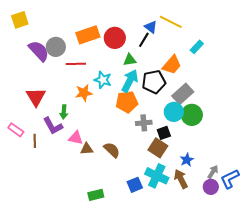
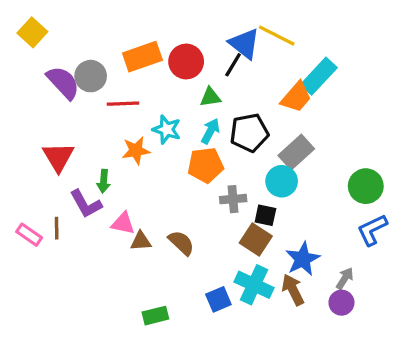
yellow square: (20, 20) -> (32, 32), turned -30
blue triangle: (151, 27) -> (244, 44), size x1.5
cyan rectangle: (197, 47) -> (319, 76), size x1.6
orange trapezoid: (172, 65) -> (296, 97), moved
cyan arrow: (130, 81) -> (210, 131), size x0.7
green circle: (192, 115) -> (366, 186), moved
pink rectangle: (16, 130) -> (29, 235), moved
black square: (164, 133) -> (265, 215), turned 32
blue star: (187, 160) -> (303, 259), size x1.5
blue L-shape: (230, 179) -> (372, 230), moved

